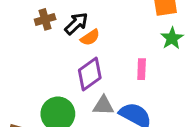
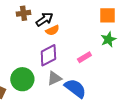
pink rectangle: (142, 69) -> (84, 57), turned 48
gray triangle: (103, 106) -> (54, 78), turned -35

